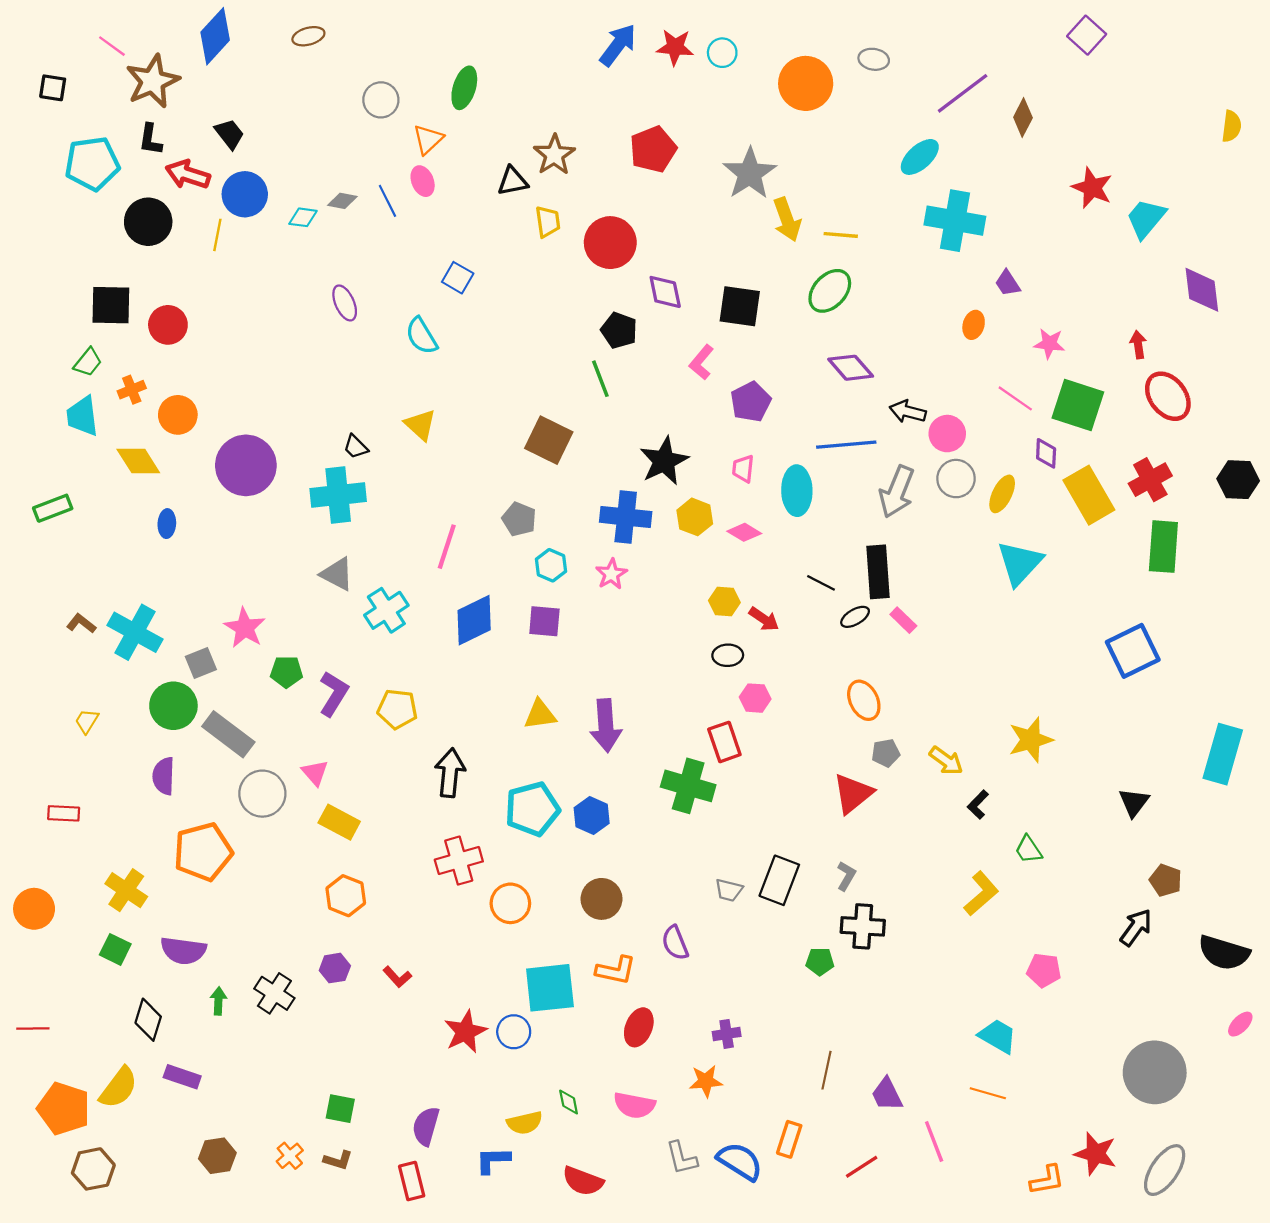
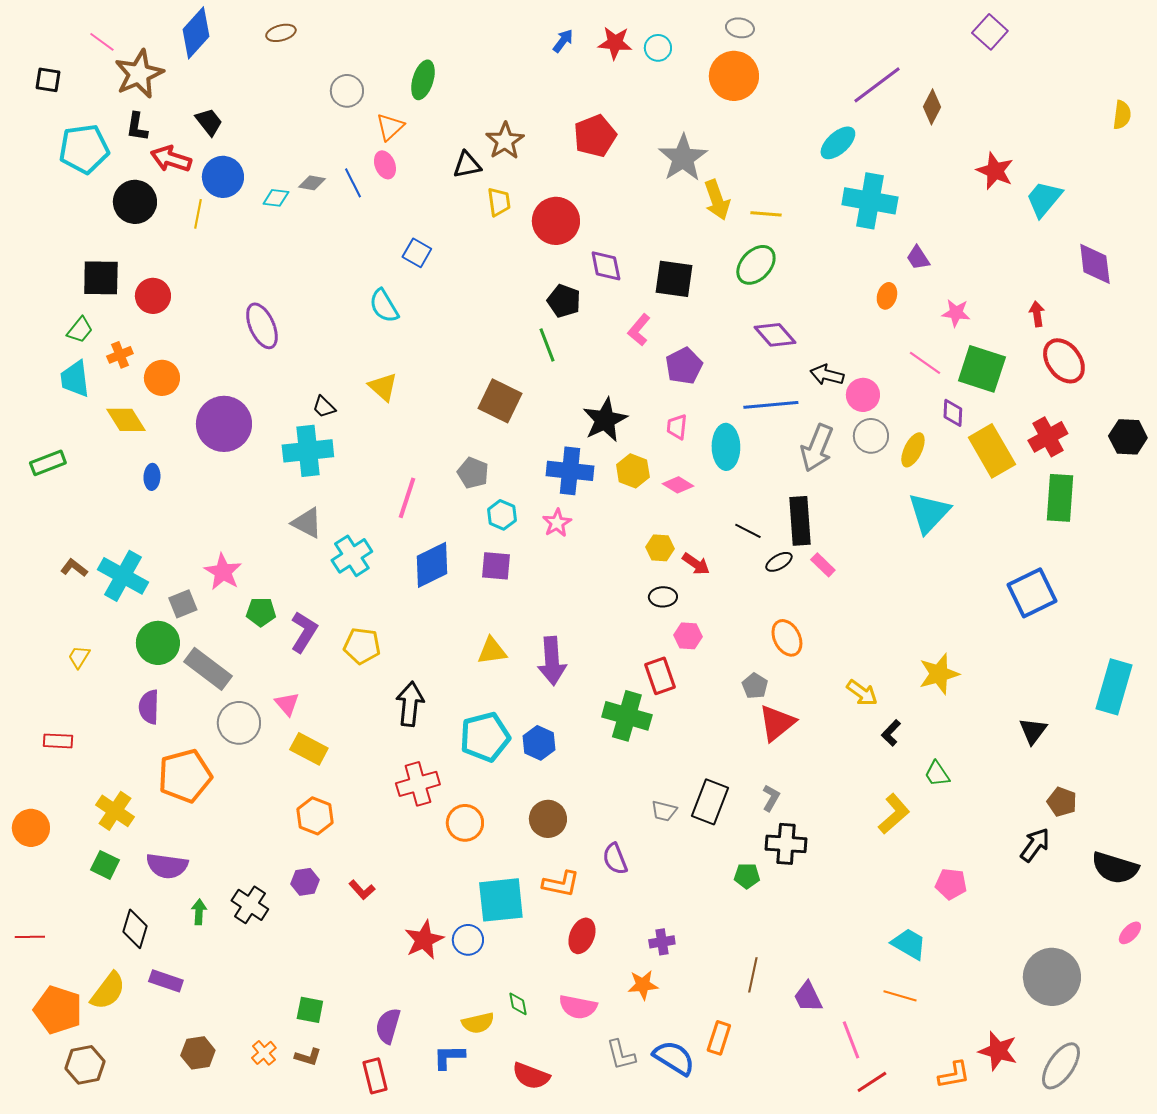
blue arrow: (618, 45) -> (563, 41), size x0.6
gray ellipse: (874, 59) -> (740, 28), moved
purple ellipse: (345, 303) -> (262, 326), moved, size x1.4
gray pentagon: (886, 753) -> (755, 686), moved, turned -30
red line: (862, 1167) -> (872, 1082), moved

